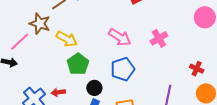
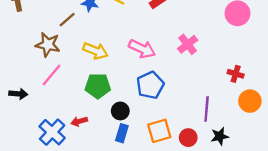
yellow arrow: (67, 39) -> (95, 51), moved
pink line: (20, 42) -> (51, 75), moved
green pentagon: (78, 64) -> (98, 86), turned -30

